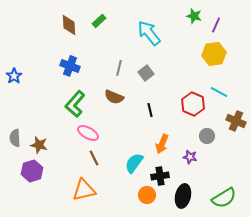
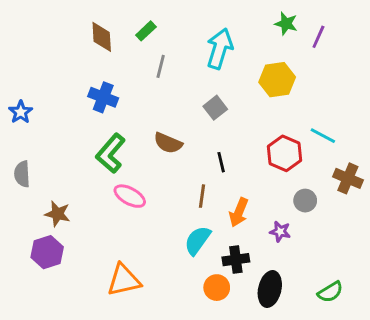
cyan arrow: (149, 33) -> (220, 49), turned 56
yellow hexagon: (214, 54) -> (277, 80), moved
gray line: (119, 68) -> (161, 66), moved
gray semicircle: (15, 138) -> (22, 174), moved
brown line: (94, 158) -> (202, 196), moved, turned 35
green semicircle: (224, 198) -> (330, 292), size x0.7

